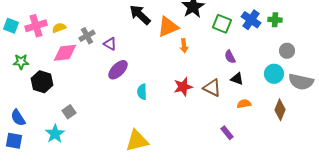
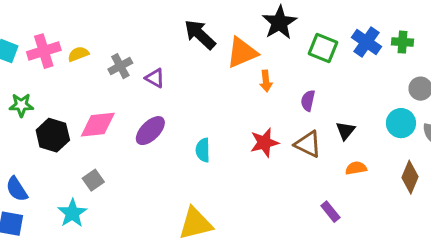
pink diamond: (65, 53) -> (98, 125), moved
purple semicircle: (230, 57) -> (308, 101), moved, turned 40
purple ellipse: (118, 70) -> (150, 131), moved
black triangle: (237, 79) -> (345, 131), turned 48

